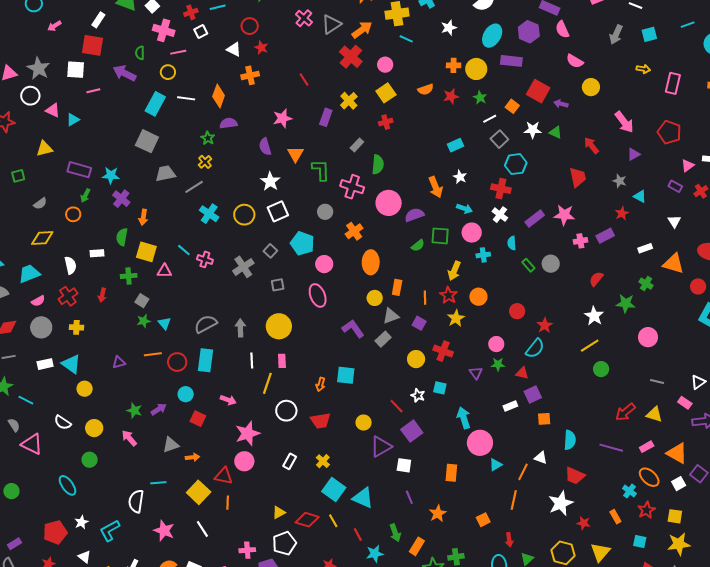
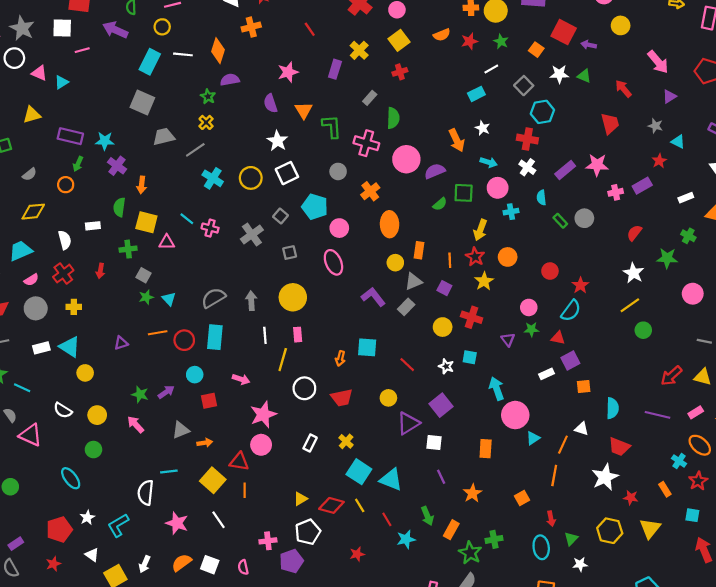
white line: (490, 119) -> (491, 69), moved
red line: (397, 406) -> (407, 365), moved
red square: (198, 419) -> (209, 401), turned -35

